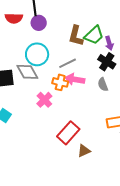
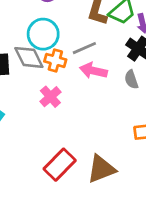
orange cross: (60, 82) -> (55, 60), moved
red rectangle: (68, 133) -> (60, 165), moved
brown triangle: (84, 151) -> (101, 169), size x1.6

